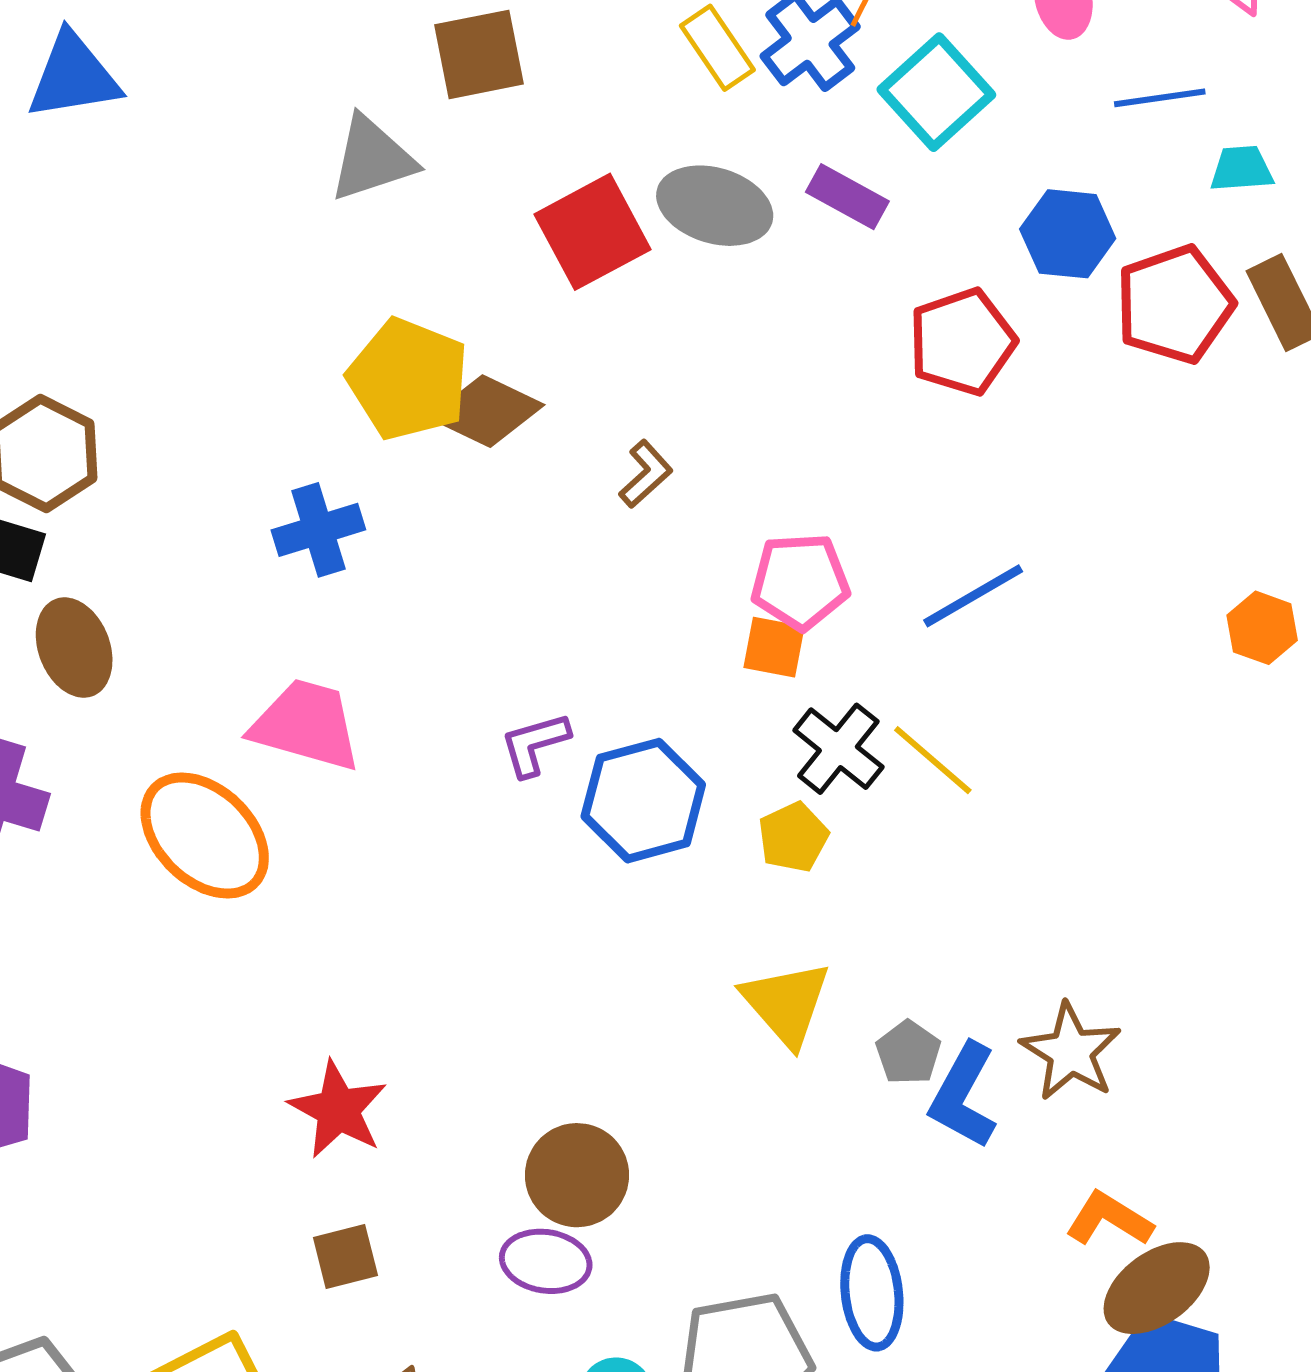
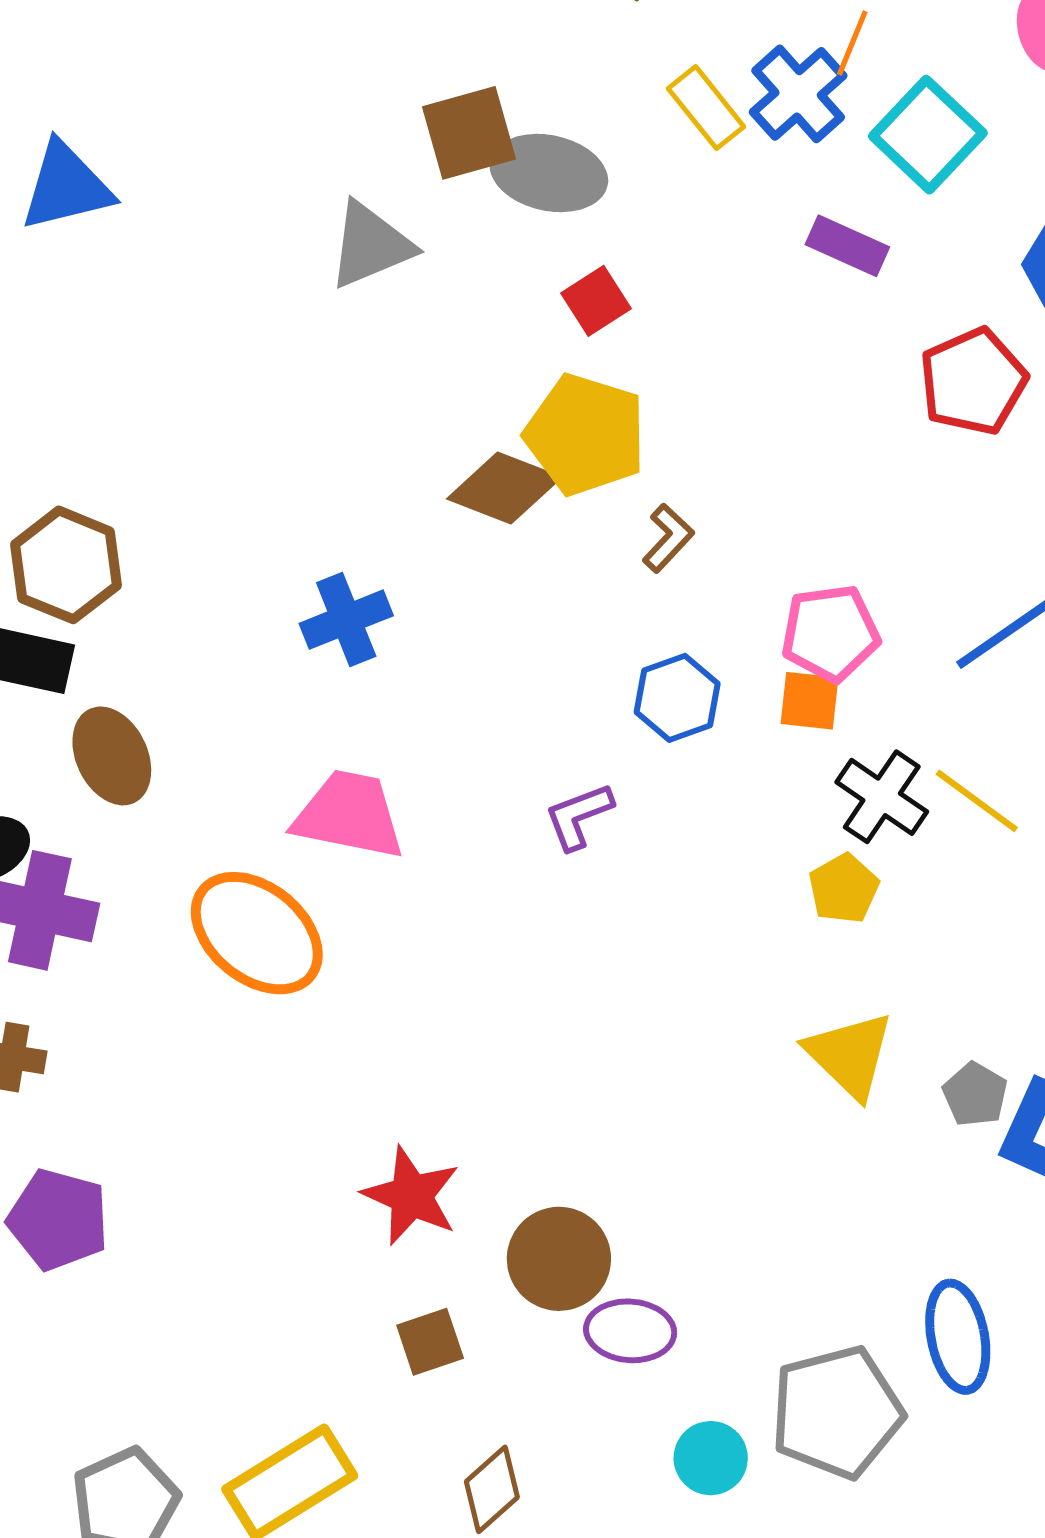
gray ellipse: (715, 206) -> (549, 173), moved
red square: (593, 232) -> (596, 301), size x0.6
yellow pentagon: (408, 379) -> (585, 435), moved
blue hexagon: (643, 801) -> (677, 698), moved, size x0.7
brown circle: (577, 1175) -> (559, 1259), moved

